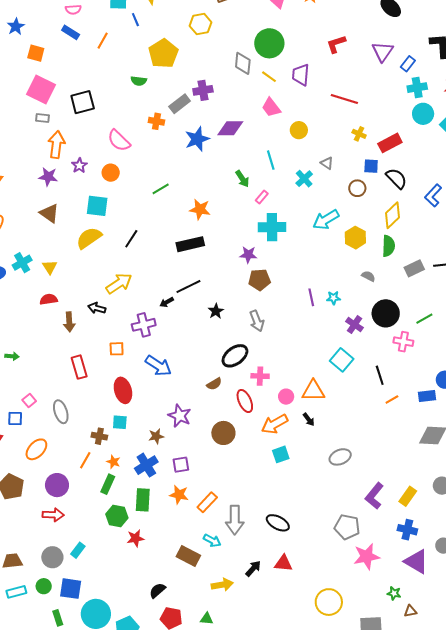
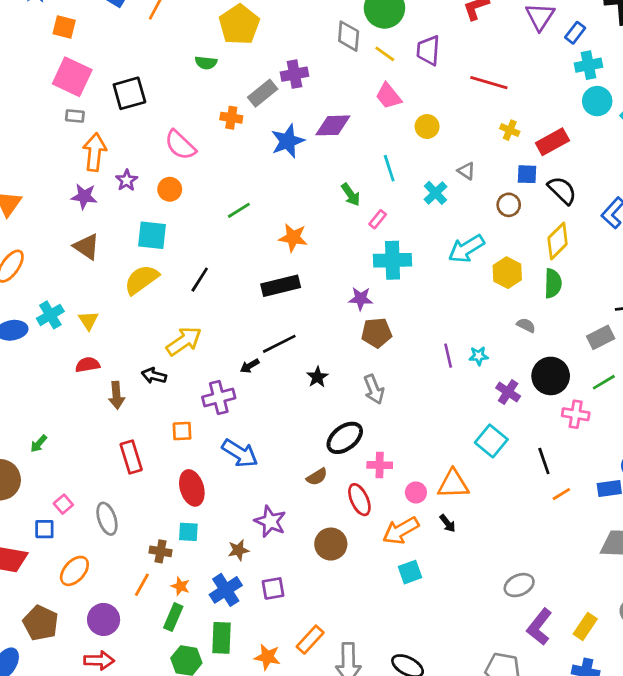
gray rectangle: (414, 268) -> (601, 337), moved
green arrow: (12, 356) -> (39, 444), turned 128
gray ellipse: (340, 457) -> (519, 585), moved
orange star: (179, 495) -> (267, 657), moved

